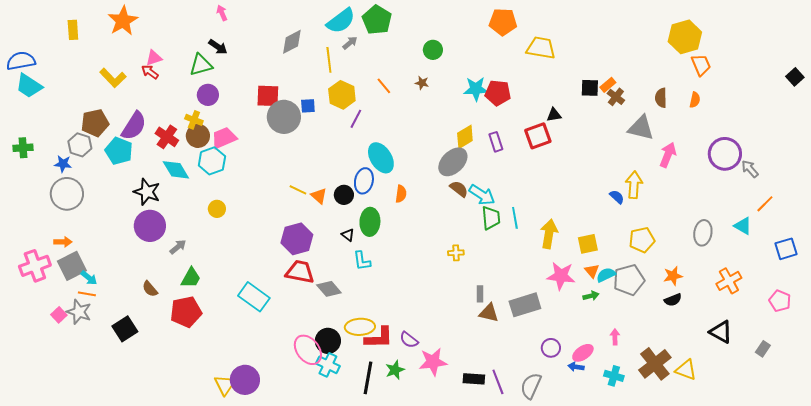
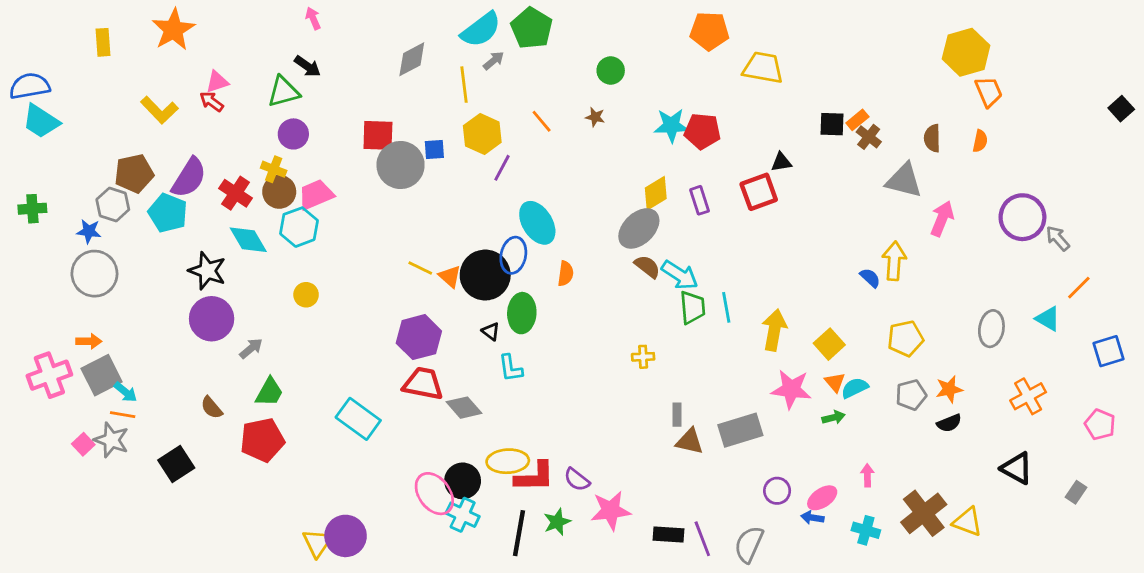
black circle: (344, 195) -> (485, 275), size x1.8
yellow square: (588, 244) -> (829, 344), turned -30
gray pentagon: (629, 280) -> (911, 395), moved, size x0.7

